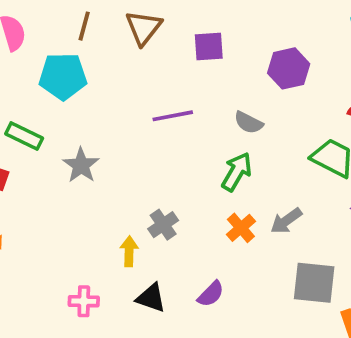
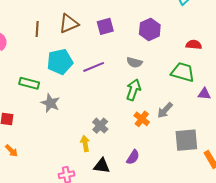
brown triangle: (144, 28) -> (69, 23), turned 40
cyan pentagon: (63, 76) -> (60, 62), moved
green rectangle: (24, 136) -> (29, 83), moved

